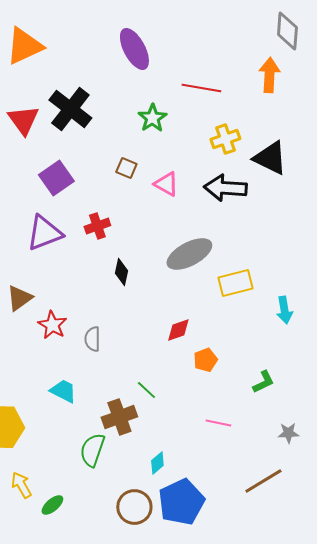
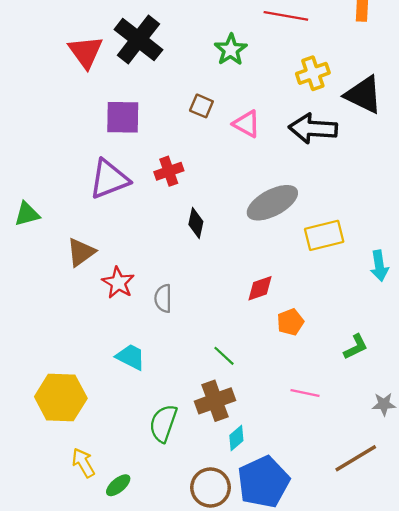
purple square: (56, 178) -> (123, 117), turned 36
brown cross: (119, 417) -> (215, 401), moved

